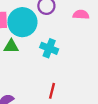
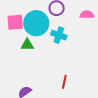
cyan cross: (49, 48) -> (59, 35), moved

